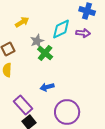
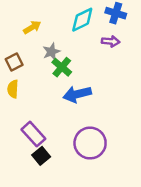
cyan diamond: (61, 29) -> (82, 20), moved
blue arrow: (47, 87) -> (77, 94), moved, size x1.5

